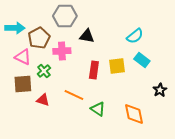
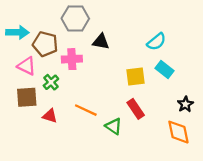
brown pentagon: (39, 38) -> (45, 44), turned -30
red rectangle: (94, 70) -> (136, 109), moved, turned -42
orange diamond: (134, 114) -> (178, 132), moved

